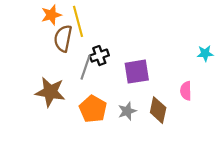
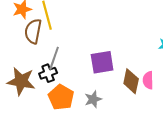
black cross: (99, 56) -> (48, 73), moved
brown diamond: (158, 110) -> (131, 81), moved

